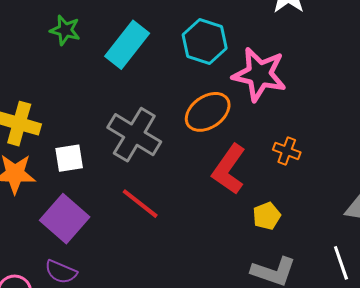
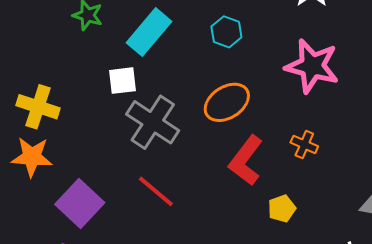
cyan hexagon: (205, 41) -> (226, 32), size x0.7
pink star: (259, 74) -> (312, 66), moved
white square: (69, 158) -> (123, 81), moved

